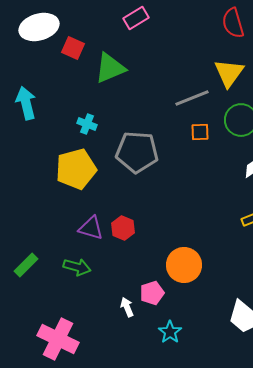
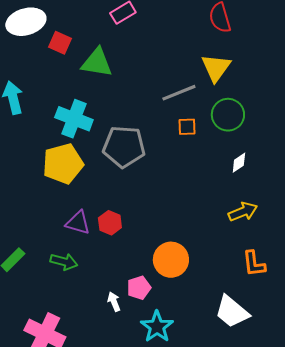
green triangle: (110, 68) -> (97, 63), turned 32
cyan cross: (87, 124) -> (74, 119), size x1.8
cyan star: (170, 332) -> (157, 327), size x1.4

